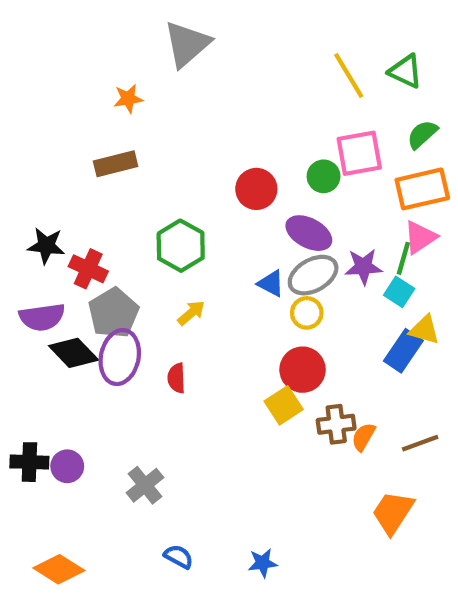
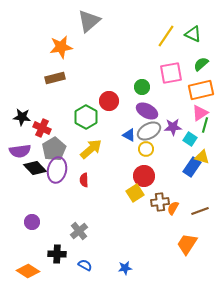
yellow line: (349, 76) -> (166, 36), turned 65
orange star: (128, 99) -> (61, 47), size x1.6
green circle: (324, 176) -> (142, 87), moved
red circle: (256, 189) -> (109, 101), moved
green line: (403, 258) -> (205, 125), moved
yellow arrow: (191, 313) -> (91, 149), size x1.6
black cross: (29, 462) -> (57, 254), moved
gray cross: (145, 485) -> (79, 231), moved

